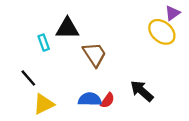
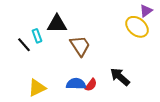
black line: (28, 78) -> (24, 45), moved

